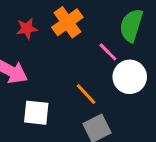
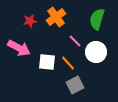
pink line: (108, 52) -> (75, 41), moved
white square: (36, 113) -> (47, 62), moved

